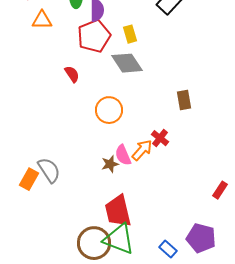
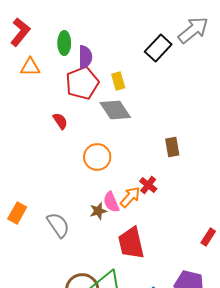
gray semicircle: (49, 170) -> (58, 225), moved
orange rectangle: (29, 179) -> (17, 213), moved
red trapezoid: (118, 211) -> (131, 243), moved

